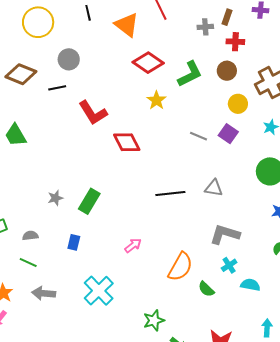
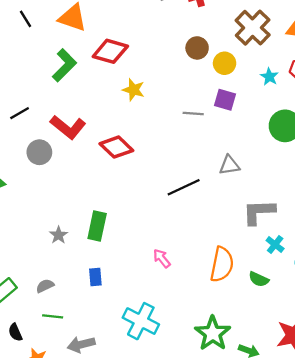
gray circle: (69, 59) -> (39, 152), moved
brown circle: (227, 71) -> (197, 48), moved
green L-shape: (190, 74) -> (64, 65), moved
pink arrow: (133, 245) -> (162, 258), turned -72
green star: (154, 320) -> (213, 333), size x1.4

